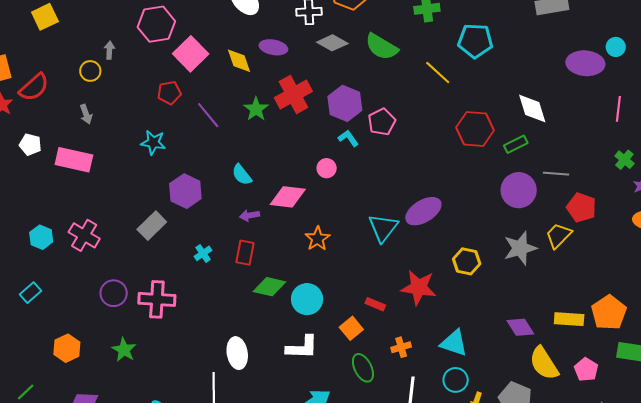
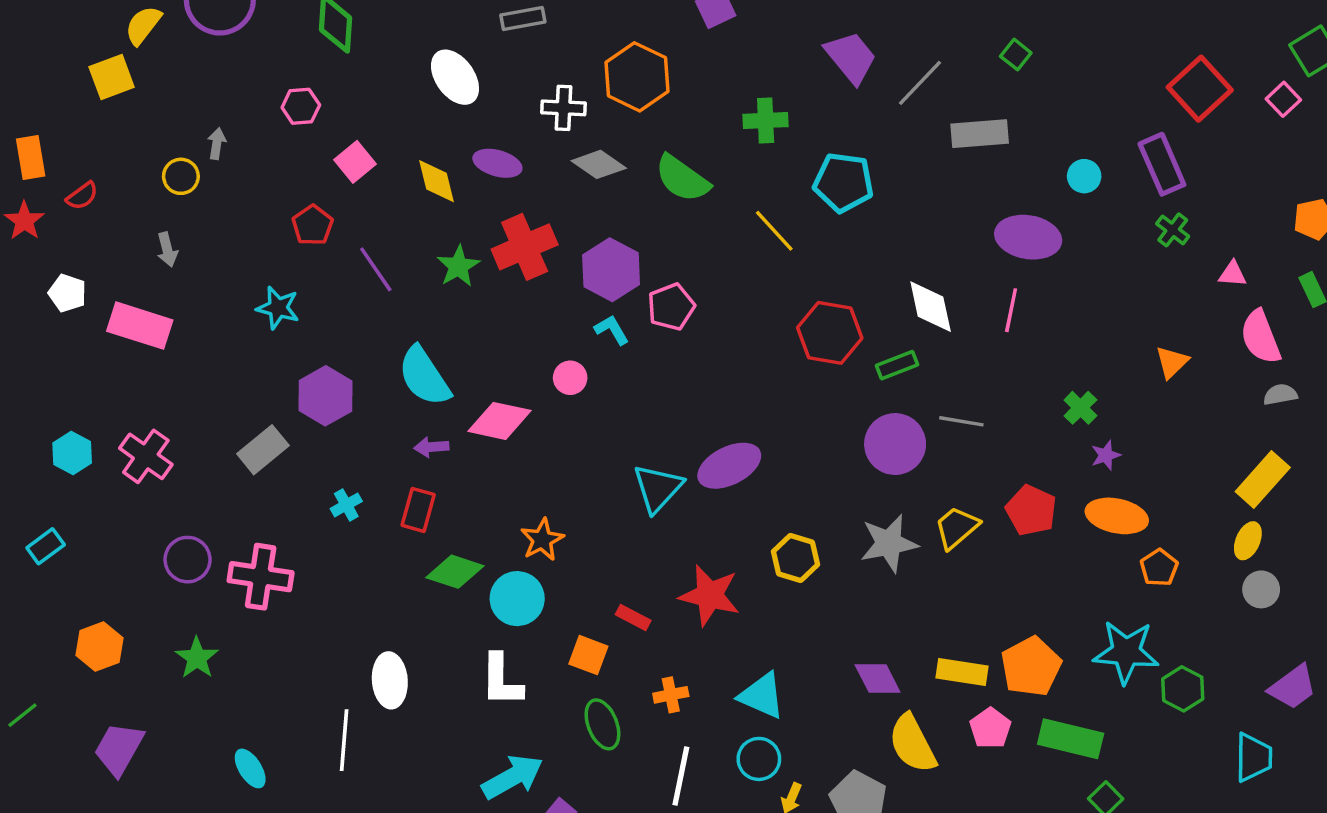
pink hexagon: (156, 24) -> (301, 106), size x0.6
cyan circle: (616, 47) -> (1084, 176), moved
pink square: (191, 54) -> (355, 162), size x0.7
red semicircle: (34, 87) -> (82, 196), size x0.6
red pentagon: (169, 93) -> (313, 225), turned -30
pink line: (618, 109) -> (1011, 310), moved
cyan semicircle: (242, 175) -> (424, 376), size x1.6
red pentagon: (581, 208) -> (1031, 510), moved
orange star: (317, 239) -> (542, 540), moved
orange square: (351, 328) -> (588, 655), turned -35
white L-shape: (302, 347) -> (501, 680), turned 84
pink pentagon: (586, 369) -> (990, 728), moved

